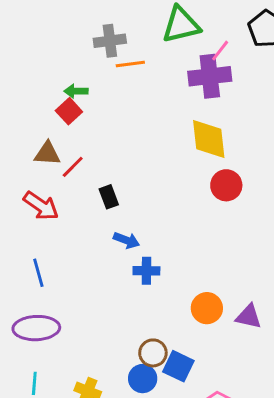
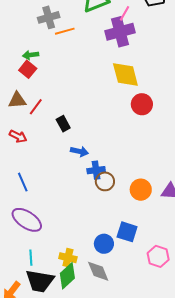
red arrow: (41, 206) -> (18, 136), size x0.7
purple ellipse: (36, 328) -> (27, 220), turned 44
brown circle: (153, 353) -> (105, 181), moved

